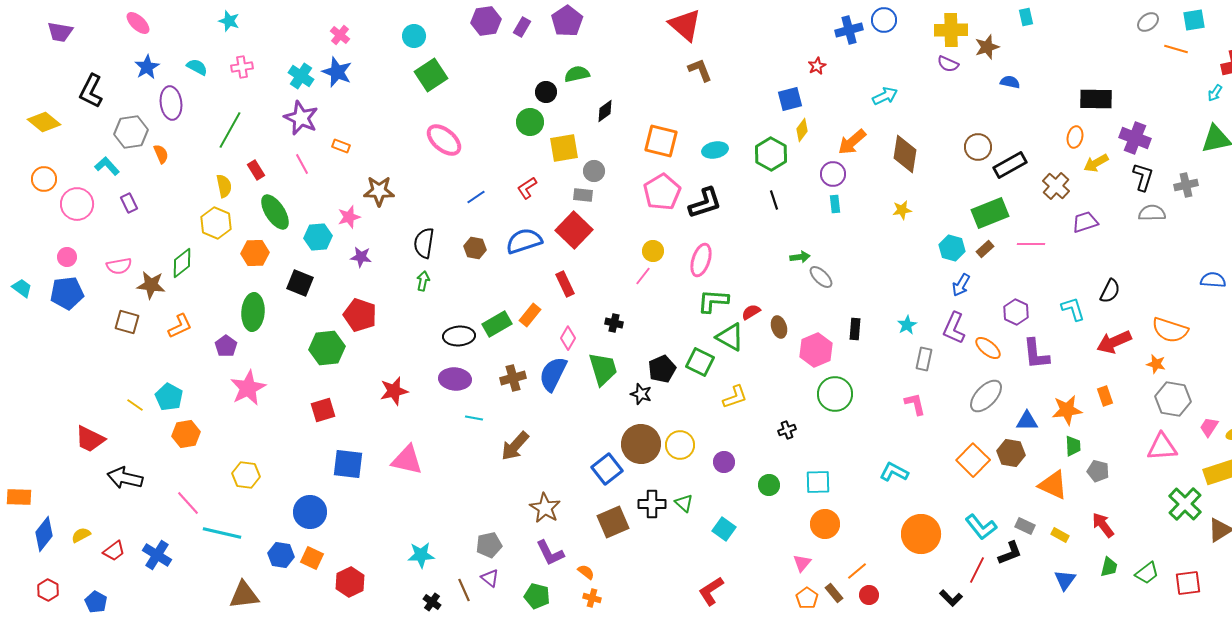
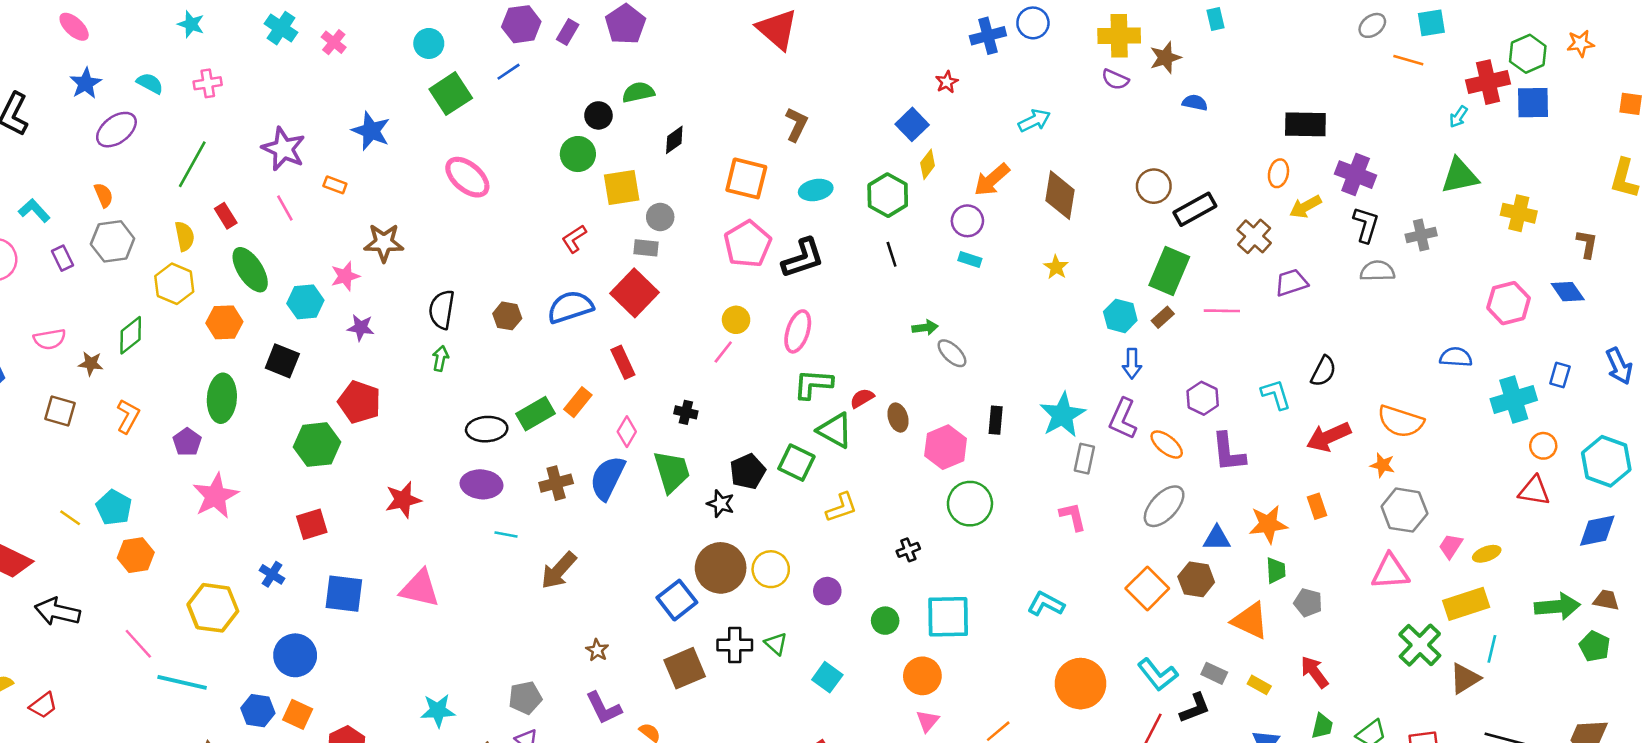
brown L-shape: (700, 70) -> (796, 124), moved, turned 48
blue star: (337, 72) -> (371, 131), moved
cyan cross: (301, 76) -> (281, 28), moved
blue square: (790, 99) -> (912, 124), turned -30
purple ellipse: (171, 103) -> (116, 130), turned 60
gray hexagon: (131, 132) -> (113, 241), moved
blue line: (476, 197) -> (509, 72), moved
cyan rectangle: (835, 204) -> (970, 259), turned -66
yellow star: (902, 210) -> (1056, 267), turned -30
green rectangle: (990, 213) -> (1169, 271), turned -45
brown star: (151, 285) -> (91, 364), size x0.7
blue arrow: (961, 285) -> (1132, 364), turned -30
cyan star: (907, 325) -> (1063, 415), size x1.8
orange L-shape: (180, 326) -> (128, 416), turned -36
yellow hexagon: (246, 475) -> (213, 608), size x1.4
cyan square: (818, 482) -> (948, 617), size x1.4
brown star: (545, 508) -> (597, 650), size x0.6
orange circle: (825, 524) -> (922, 676), moved
blue cross: (157, 555) -> (272, 574), moved, size x0.7

